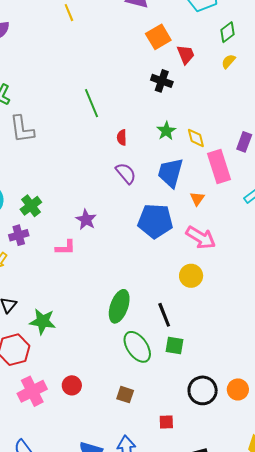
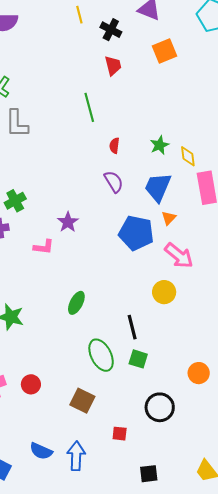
red trapezoid: (186, 54) -> (113, 66), moved
black cross: (162, 81) -> (111, 30), moved
orange triangle: (197, 199) -> (169, 218), moved
green ellipse: (119, 306) -> (76, 303), moved, size x0.7
orange circle: (238, 389) -> (199, 373), moved
brown square: (125, 395) -> (82, 401), size x1.4

